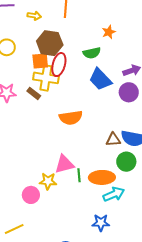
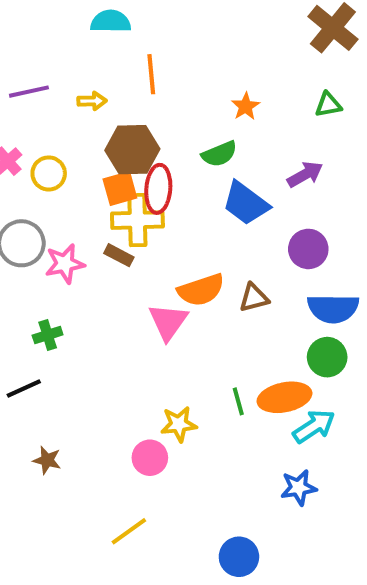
purple circle: (129, 92) -> (308, 249), moved
brown triangle: (113, 140) -> (254, 298), moved
pink triangle: (64, 164) -> (168, 322), moved, turned -30

